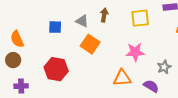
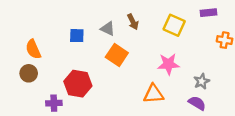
brown arrow: (104, 15) -> (133, 22), turned 144
yellow square: (140, 18) -> (174, 25), turned 30
purple cross: (21, 86) -> (54, 103), moved
purple semicircle: (151, 86) -> (197, 103), moved

